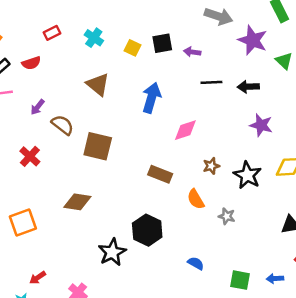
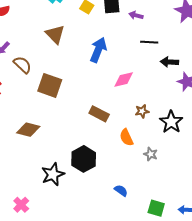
black arrow: (248, 87) -> (169, 62), moved

